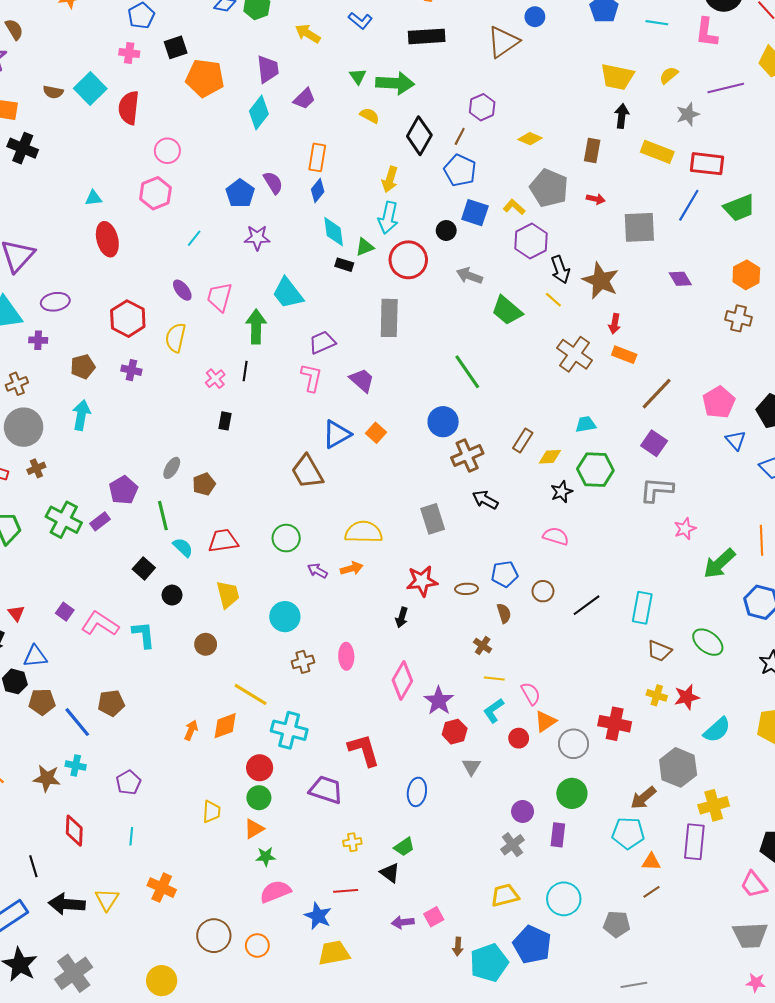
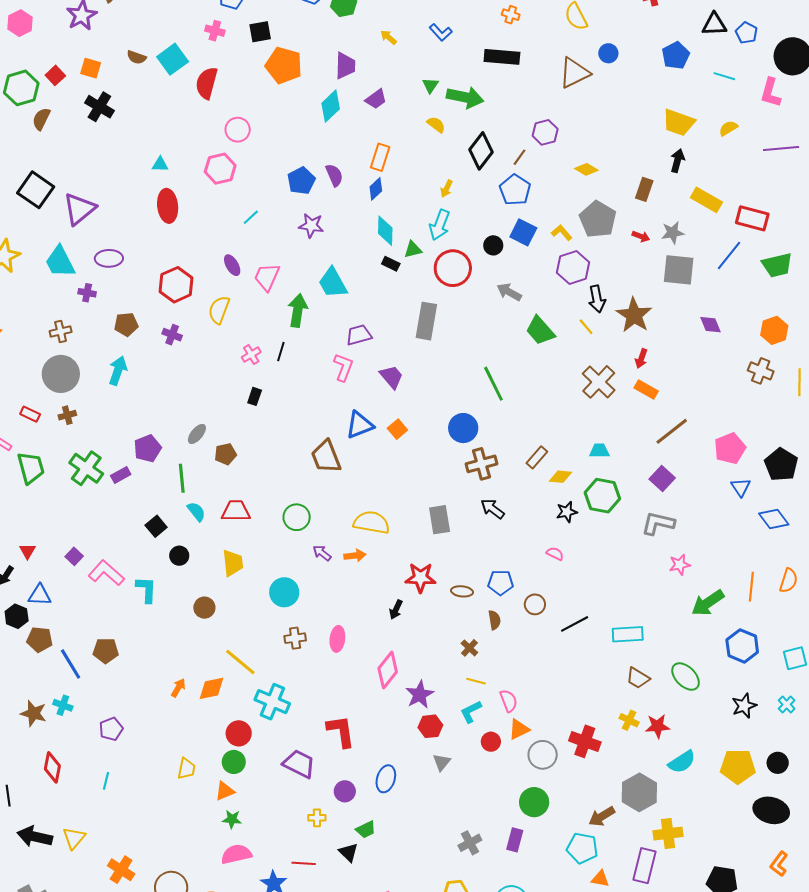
yellow arrow: (308, 34) -> (389, 37), size x0.7
gray star: (688, 114) -> (673, 233), moved
yellow arrow: (390, 179) -> (447, 189), size x0.7
pink semicircle: (556, 536) -> (555, 554), size x0.7
cyan rectangle: (642, 608) -> (628, 634), turned 68
purple circle: (523, 811) -> (345, 791), moved
orange cross: (162, 888) -> (121, 870), moved

